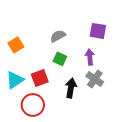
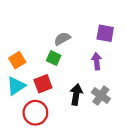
orange square: (16, 45) -> (17, 60), moved
green square: (60, 59) -> (54, 58), moved
gray cross: (95, 79) -> (101, 96), moved

